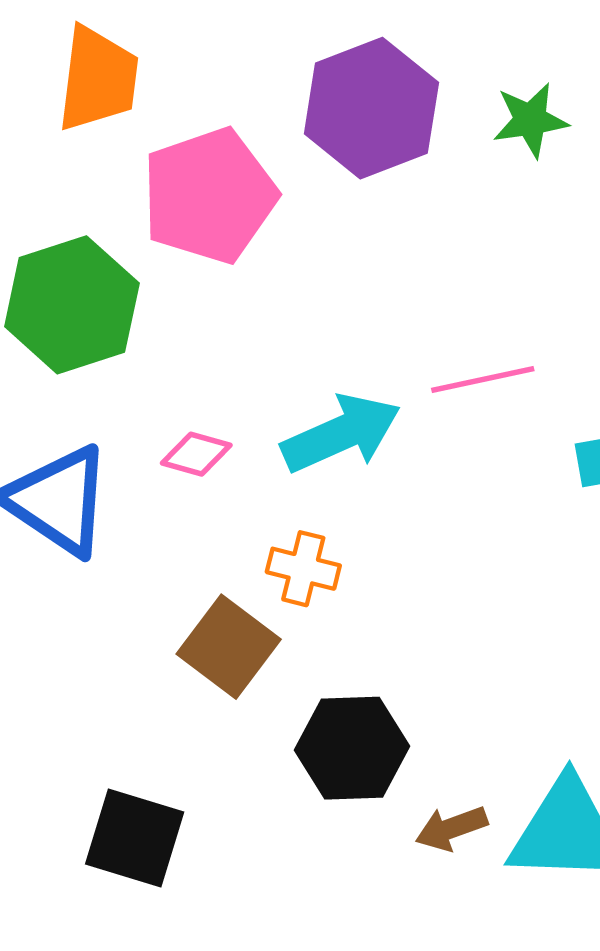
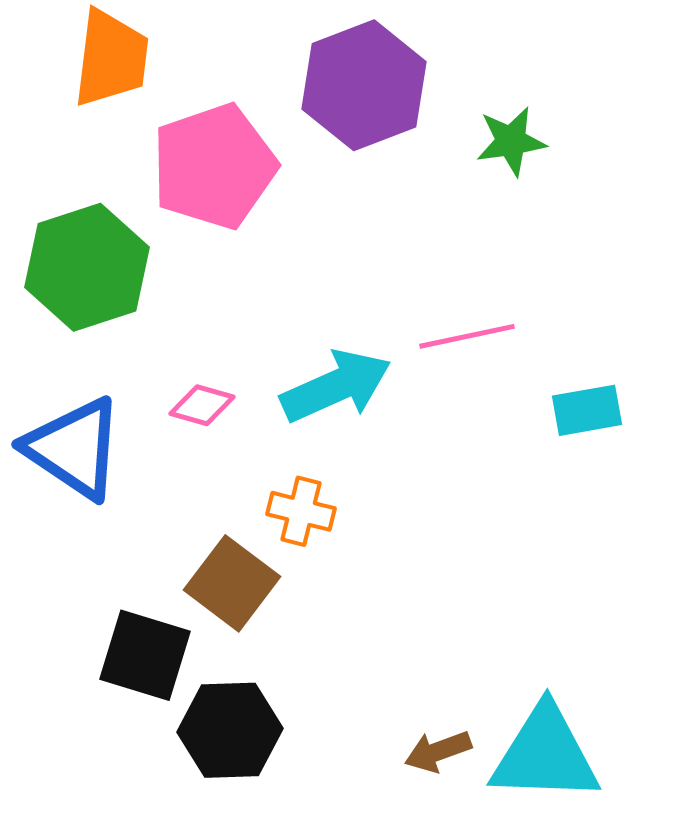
green star: (530, 120) -> (511, 141), moved
black hexagon: (352, 748) -> (230, 730), moved
black square: (135, 838) -> (145, 655), moved

